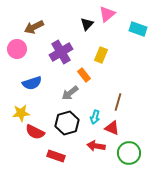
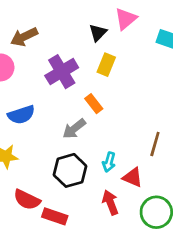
yellow rectangle: (101, 55) -> (106, 65), moved
brown line: (118, 102) -> (155, 144), moved
red semicircle: (35, 132) -> (27, 200), moved
red arrow: (96, 146) -> (110, 202), turned 60

